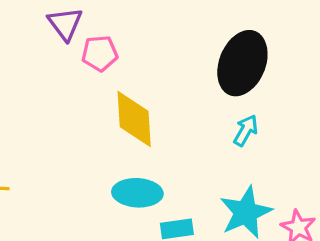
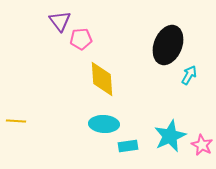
cyan arrow: (246, 130) -> (189, 75), moved

